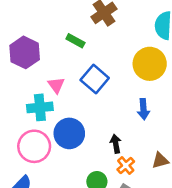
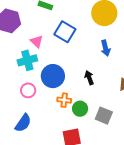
pink circle: (34, 146) -> (28, 90), size x0.6
orange cross: (126, 166) -> (64, 100), moved, turned -32

